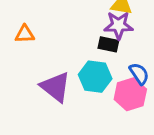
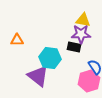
cyan hexagon: (95, 77) -> (50, 58), moved

